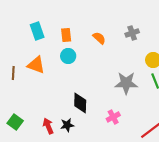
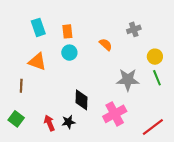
orange semicircle: (99, 38) -> (106, 44), moved
brown line: (13, 73) -> (21, 86), moved
pink cross: (113, 117) -> (115, 114), size x1.6

